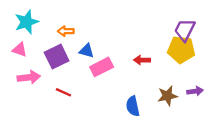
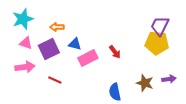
pink triangle: (20, 50) -> (26, 43), moved
red arrow: (142, 60) -> (115, 52), moved, turned -128
brown star: (167, 96) -> (145, 83), turned 30

